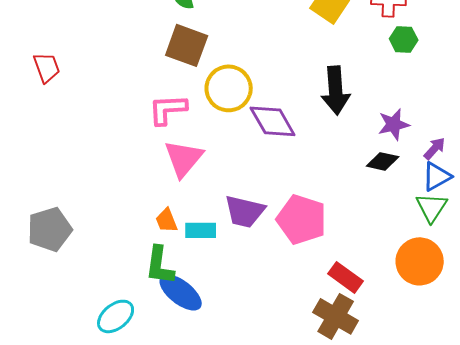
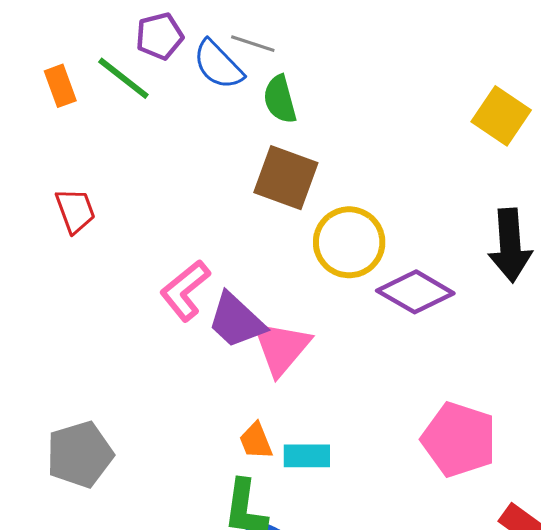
pink L-shape: (168, 109) -> (185, 290), moved, turned -36
purple diamond: (273, 121) -> (415, 292), turned -30
purple trapezoid: (245, 211) -> (236, 321), moved, turned 30

